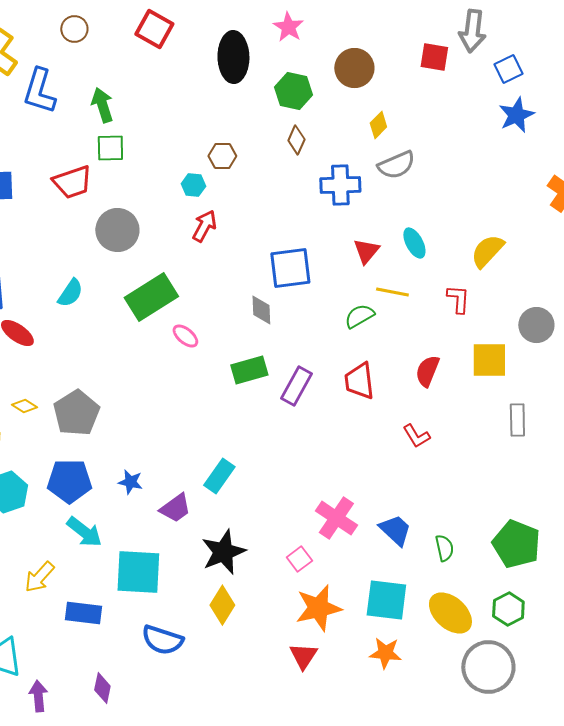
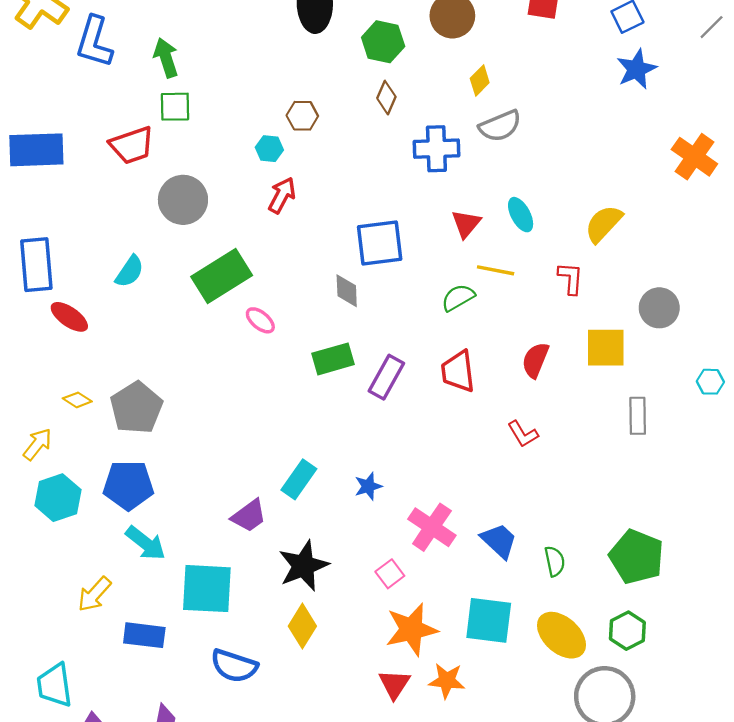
blue star: (130, 482) -> (368, 486), moved, turned -30
orange star: (385, 653) -> (447, 681), moved

